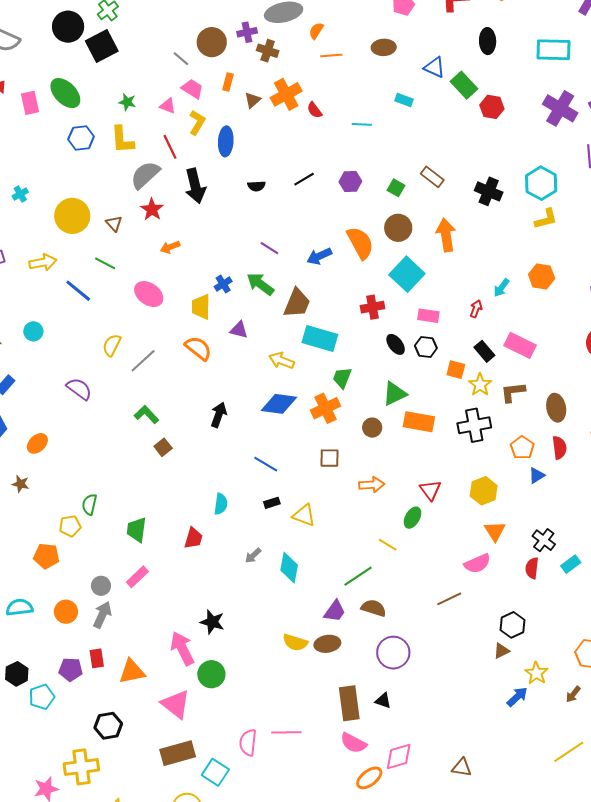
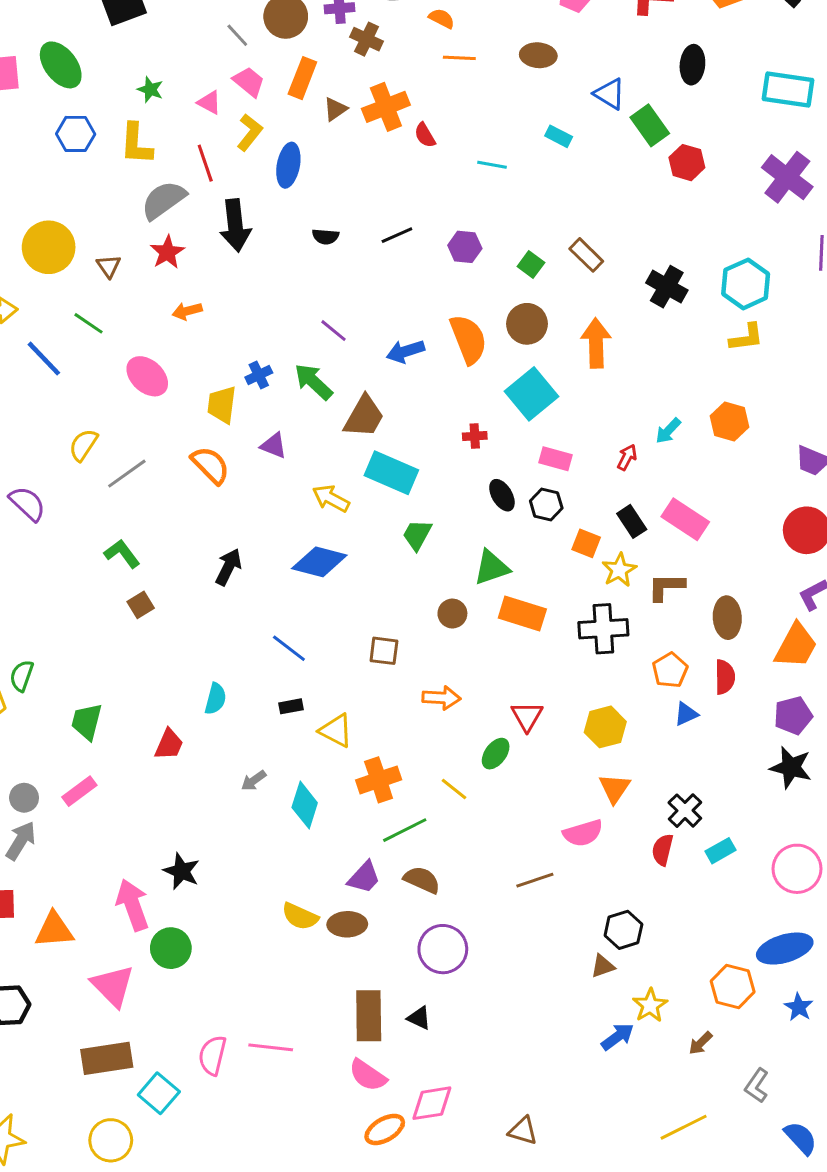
orange semicircle: (316, 31) -> (442, 18), turned 78
orange rectangle: (228, 82) -> (302, 78), size x1.5
red cross: (373, 307) -> (475, 436), size x0.7
orange cross: (325, 408) -> (379, 780), moved

